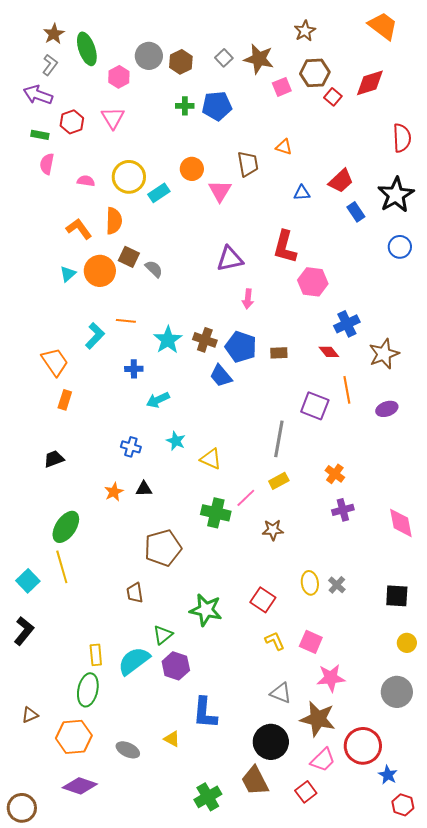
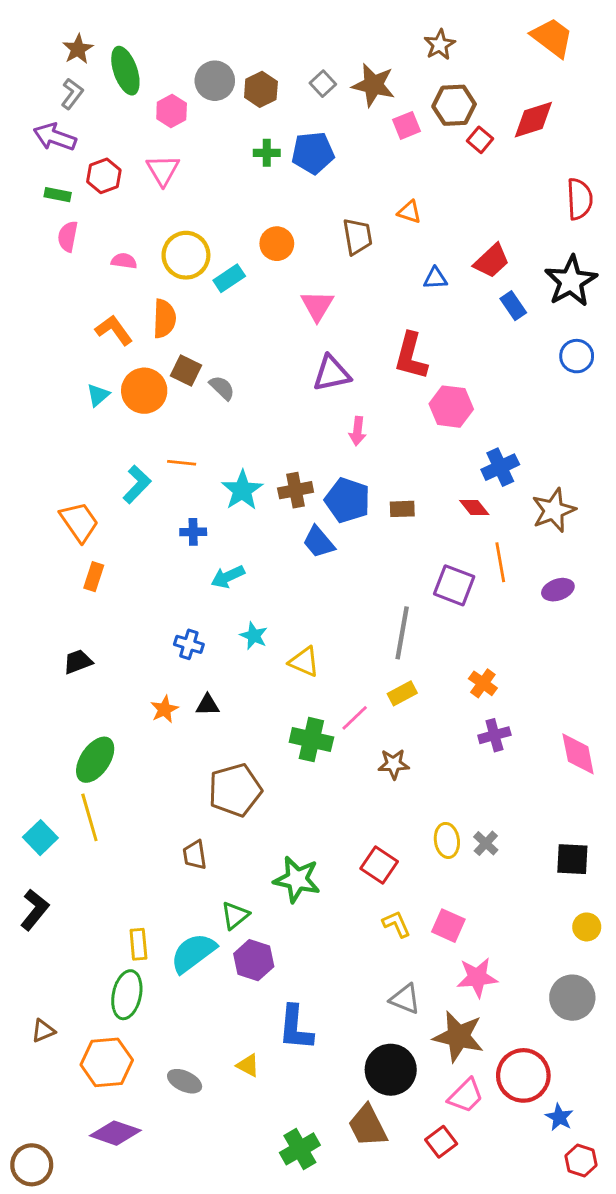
pink triangle: (220, 191) -> (317, 306), moved
brown cross: (205, 340) -> (296, 490), turned -30

